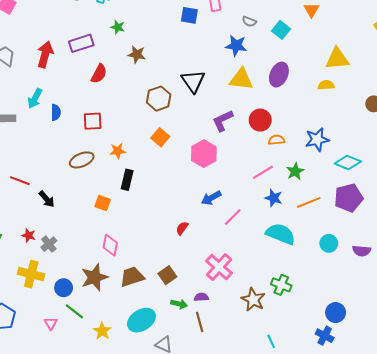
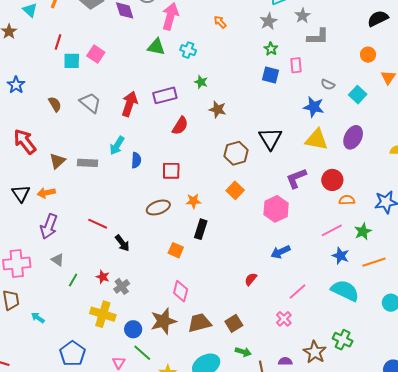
pink line: (233, 217) -> (298, 291), moved
pink cross: (219, 267) -> (284, 319), size x0.6
purple semicircle: (201, 297) -> (285, 361), moved

